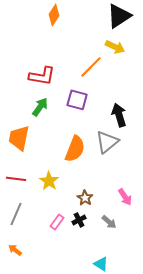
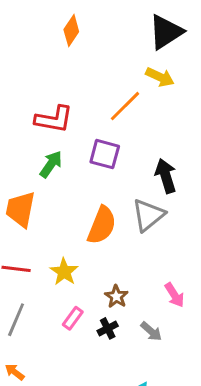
pink rectangle: (57, 222) -> (73, 318), moved

